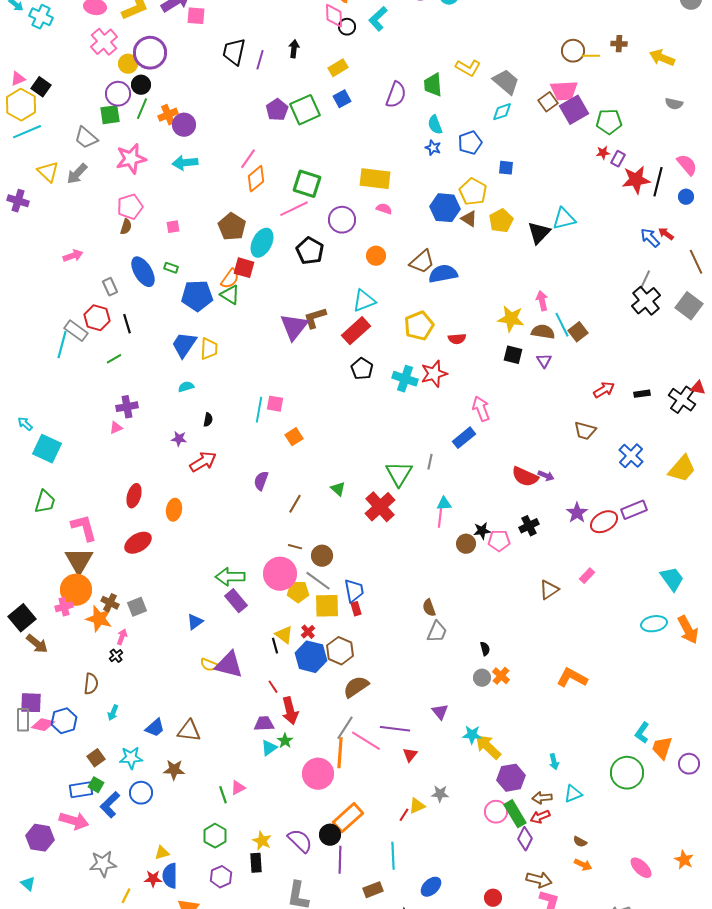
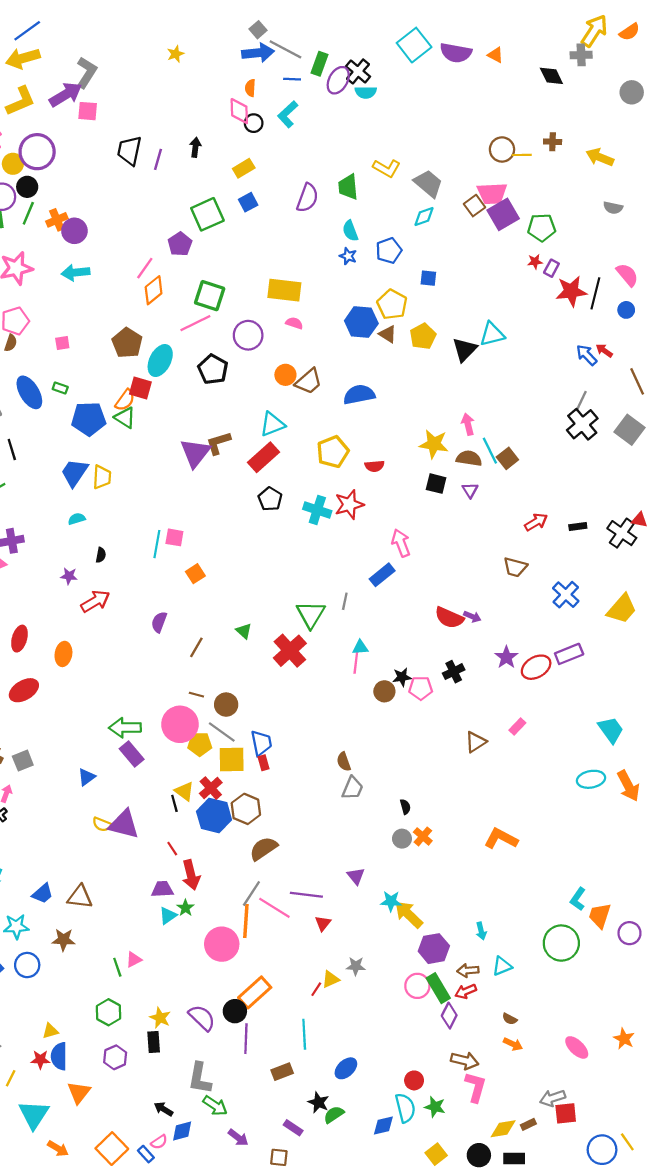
purple pentagon: (277, 110) -> (180, 244), moved
brown trapezoid: (422, 262) -> (309, 381), moved
red cross: (308, 632) -> (211, 788), size x1.5

